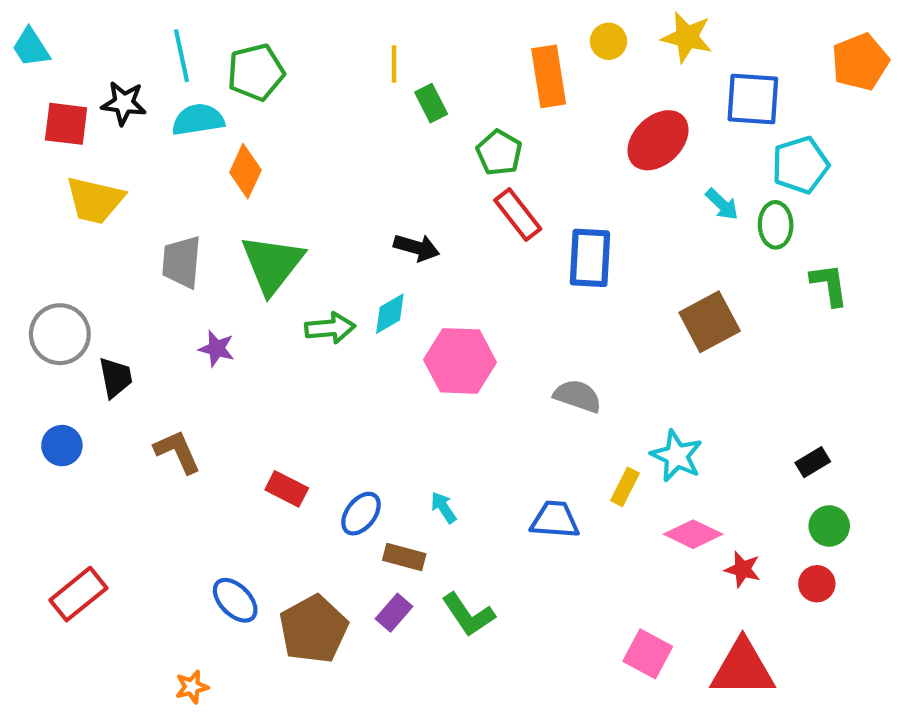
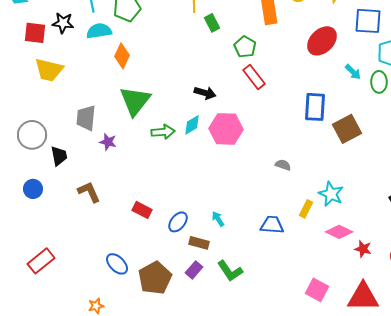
blue rectangle: (590, 258) -> (315, 107), moved
gray trapezoid: (182, 262) -> (86, 118), moved
pink hexagon: (460, 361) -> (226, 129), moved
gray semicircle: (578, 396) -> (283, 165), size x0.7

